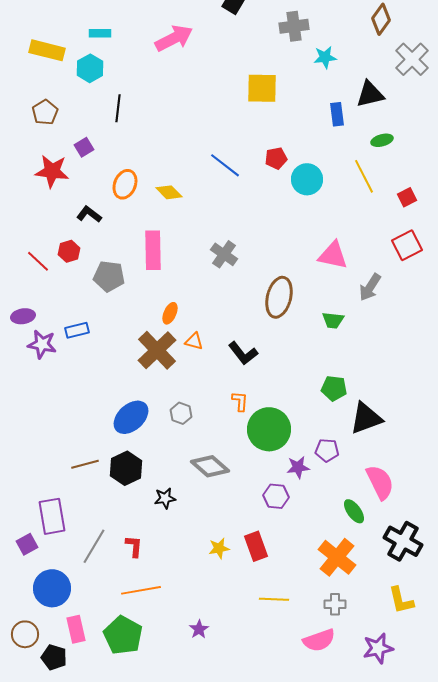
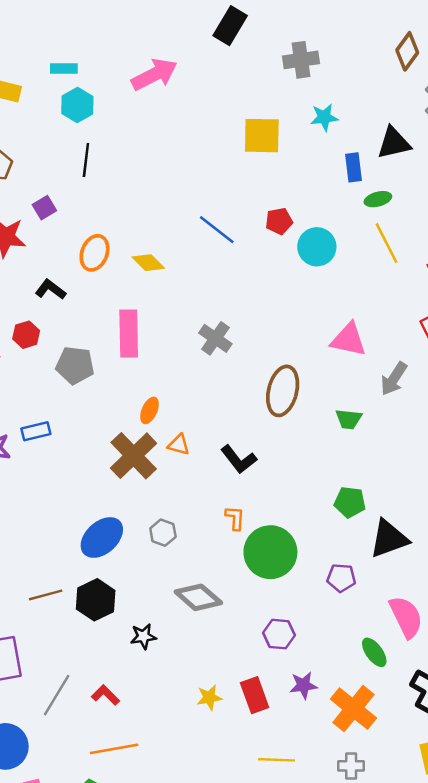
cyan star: (325, 57) -> (324, 117), moved
cyan hexagon: (90, 68) -> (77, 105), moved
green ellipse: (382, 140) -> (378, 199), moved
purple star: (298, 467) -> (303, 685), moved
red L-shape: (134, 546) -> (105, 695), turned -50

